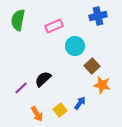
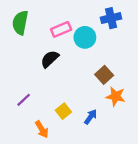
cyan circle: (75, 46) -> (85, 37), moved
black semicircle: (43, 79) -> (50, 59), moved
yellow square: (60, 110) -> (63, 111), moved

